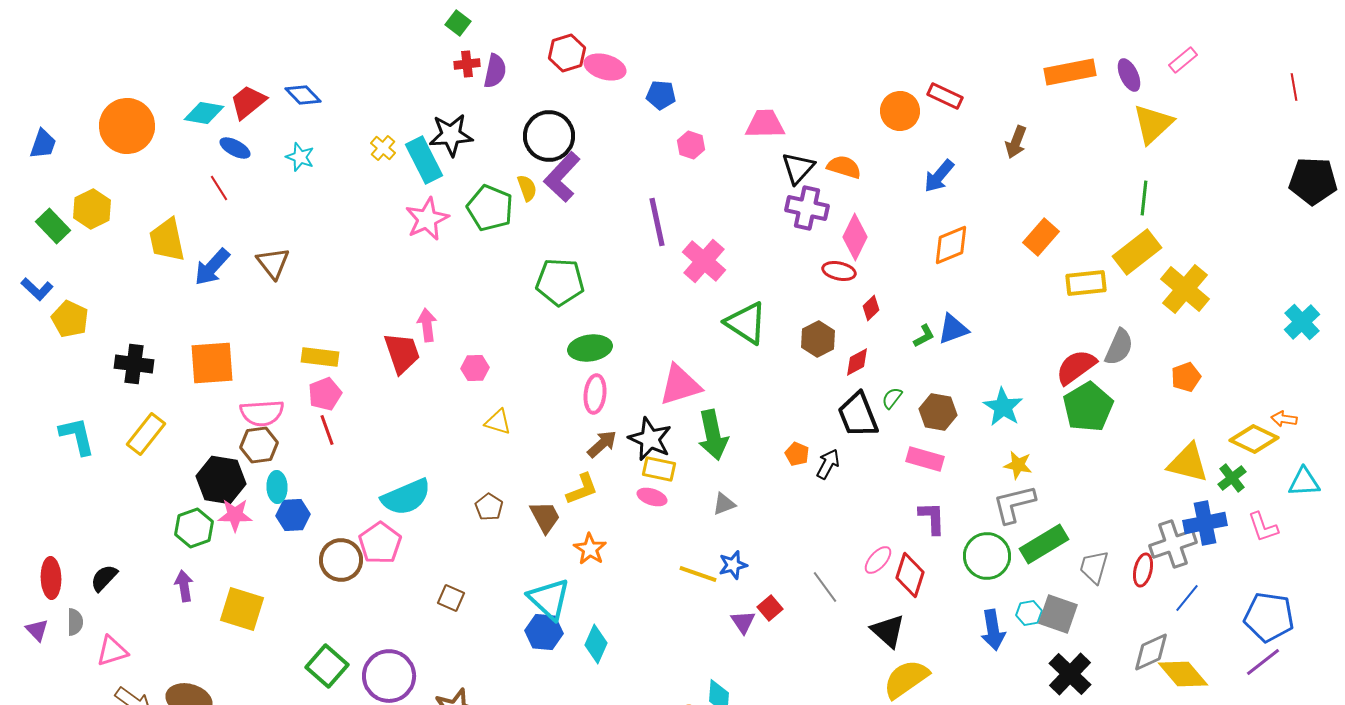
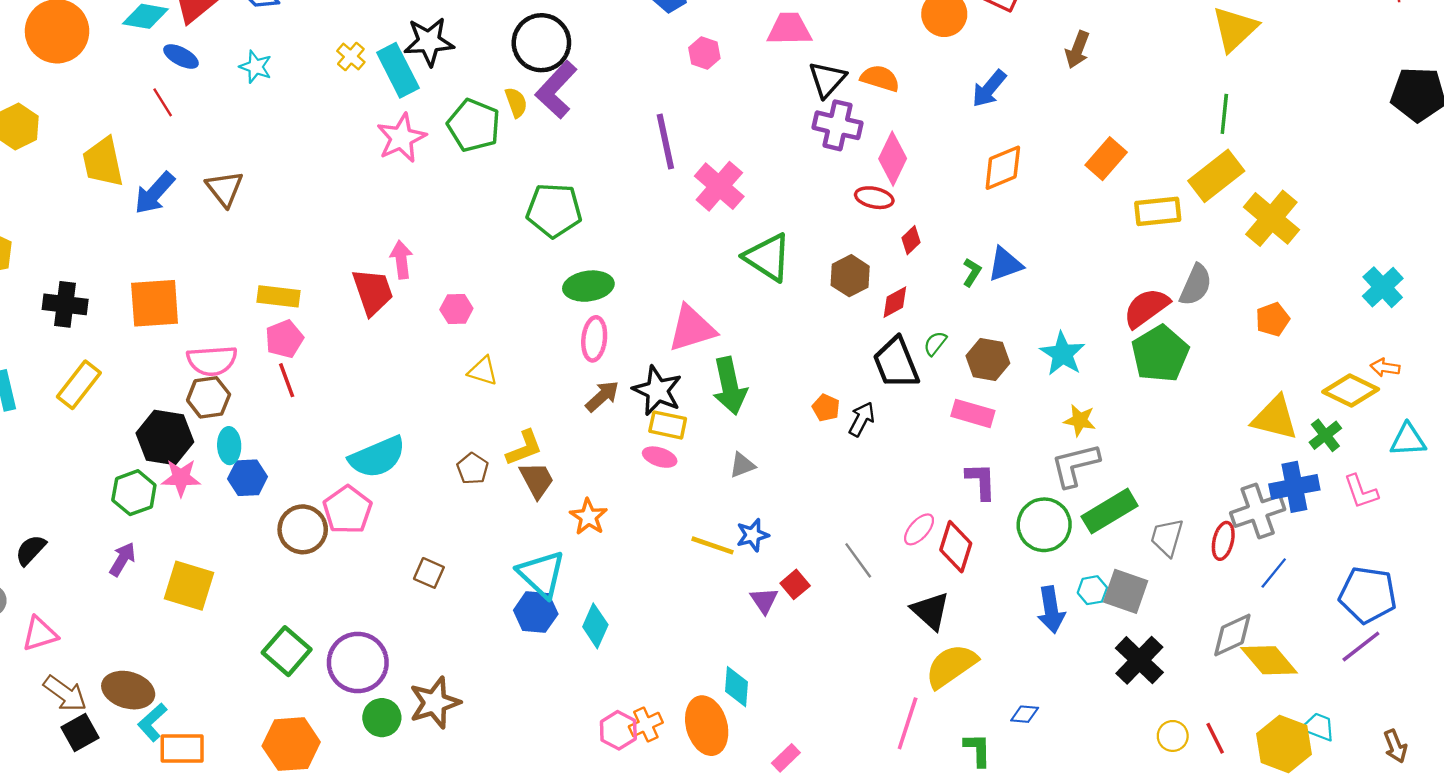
cyan cross: (1302, 322) -> (1383, 287), moved
green L-shape: (924, 336) -> (972, 272), turned -30
yellow L-shape: (582, 489) -> (524, 448), moved
purple arrow: (184, 586) -> (122, 559), turned 40

